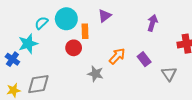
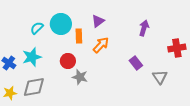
cyan star: (28, 44) -> (32, 57), moved
red circle: (74, 48) -> (68, 61), moved
orange arrow: (117, 56) -> (101, 45), moved
gray star: (95, 74) -> (80, 77), moved

